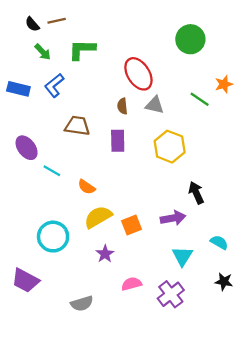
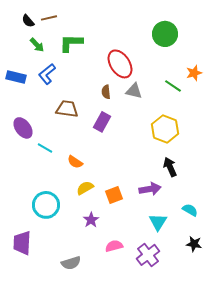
purple rectangle: (118, 141) -> (102, 122), turned 30
yellow hexagon: (170, 147) -> (165, 129), moved
yellow semicircle: (98, 217) -> (85, 188), size x0.7
purple trapezoid: (25, 280) -> (22, 243), turned 65

